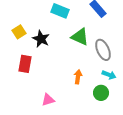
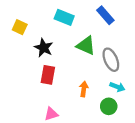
yellow square: (19, 32) -> (20, 27), moved, turned -32
red rectangle: (25, 64) -> (48, 75), moved

